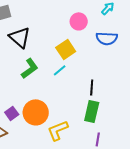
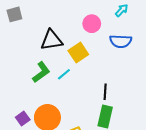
black triangle: (20, 37) -> (52, 40), moved, turned -50
cyan line: (60, 70) -> (64, 74), moved

